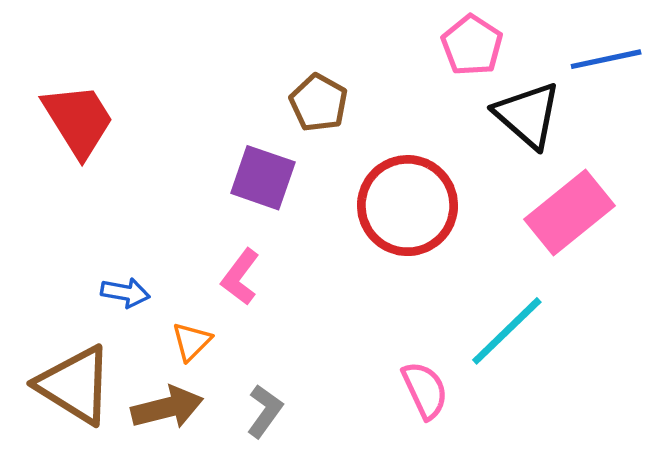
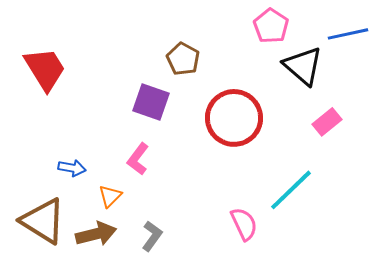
pink rectangle: (570, 213) -> (327, 122), size x0.6

